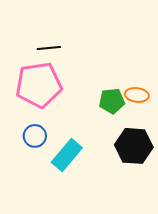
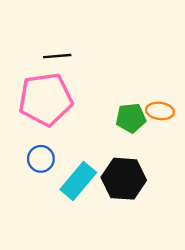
black hexagon: (134, 146) -> (124, 179), moved

